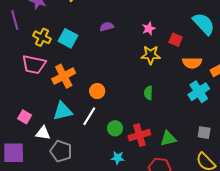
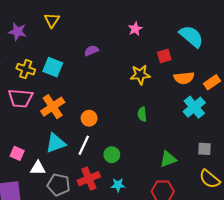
pink star: (149, 29) -> (135, 29), moved
red square: (176, 40) -> (164, 56), turned -32
red cross: (139, 135) -> (89, 179), moved

